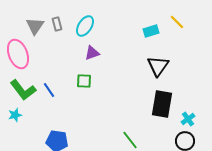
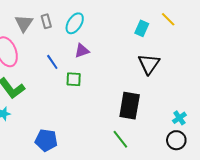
cyan rectangle: (151, 31) -> (142, 28), turned -49
blue line: (49, 90) -> (52, 62), moved
black rectangle: (162, 104) -> (130, 106), moved

